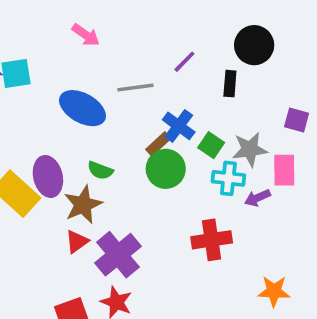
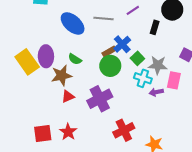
red cross: (212, 240) -> (124, 130), moved, turned -30
red triangle: (77, 242) -> (68, 97), moved
purple cross: (118, 255) -> (100, 99), moved

